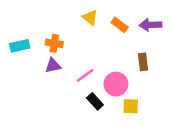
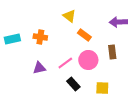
orange rectangle: (120, 25) -> (84, 35), moved
purple triangle: (53, 66) -> (39, 68), moved
pink circle: (116, 84) -> (88, 60), moved

